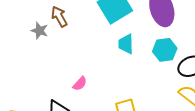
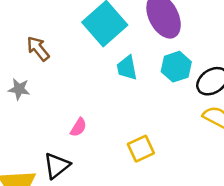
gray star: (40, 31) -> (19, 89), moved

